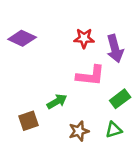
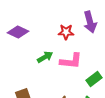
purple arrow: (115, 49) -> (90, 22), moved
green arrow: (57, 101) -> (45, 57), moved

